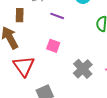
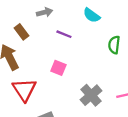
brown rectangle: (20, 15) -> (22, 32), turned -40

